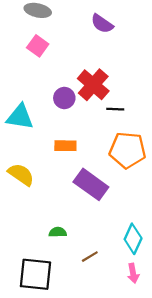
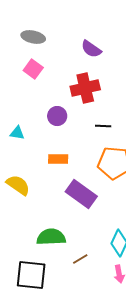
red cross: (93, 85) -> (85, 88), moved, turned 36
cyan triangle: (20, 117) -> (17, 133), size x0.6
green semicircle: (58, 232) -> (51, 237), size x1.8

